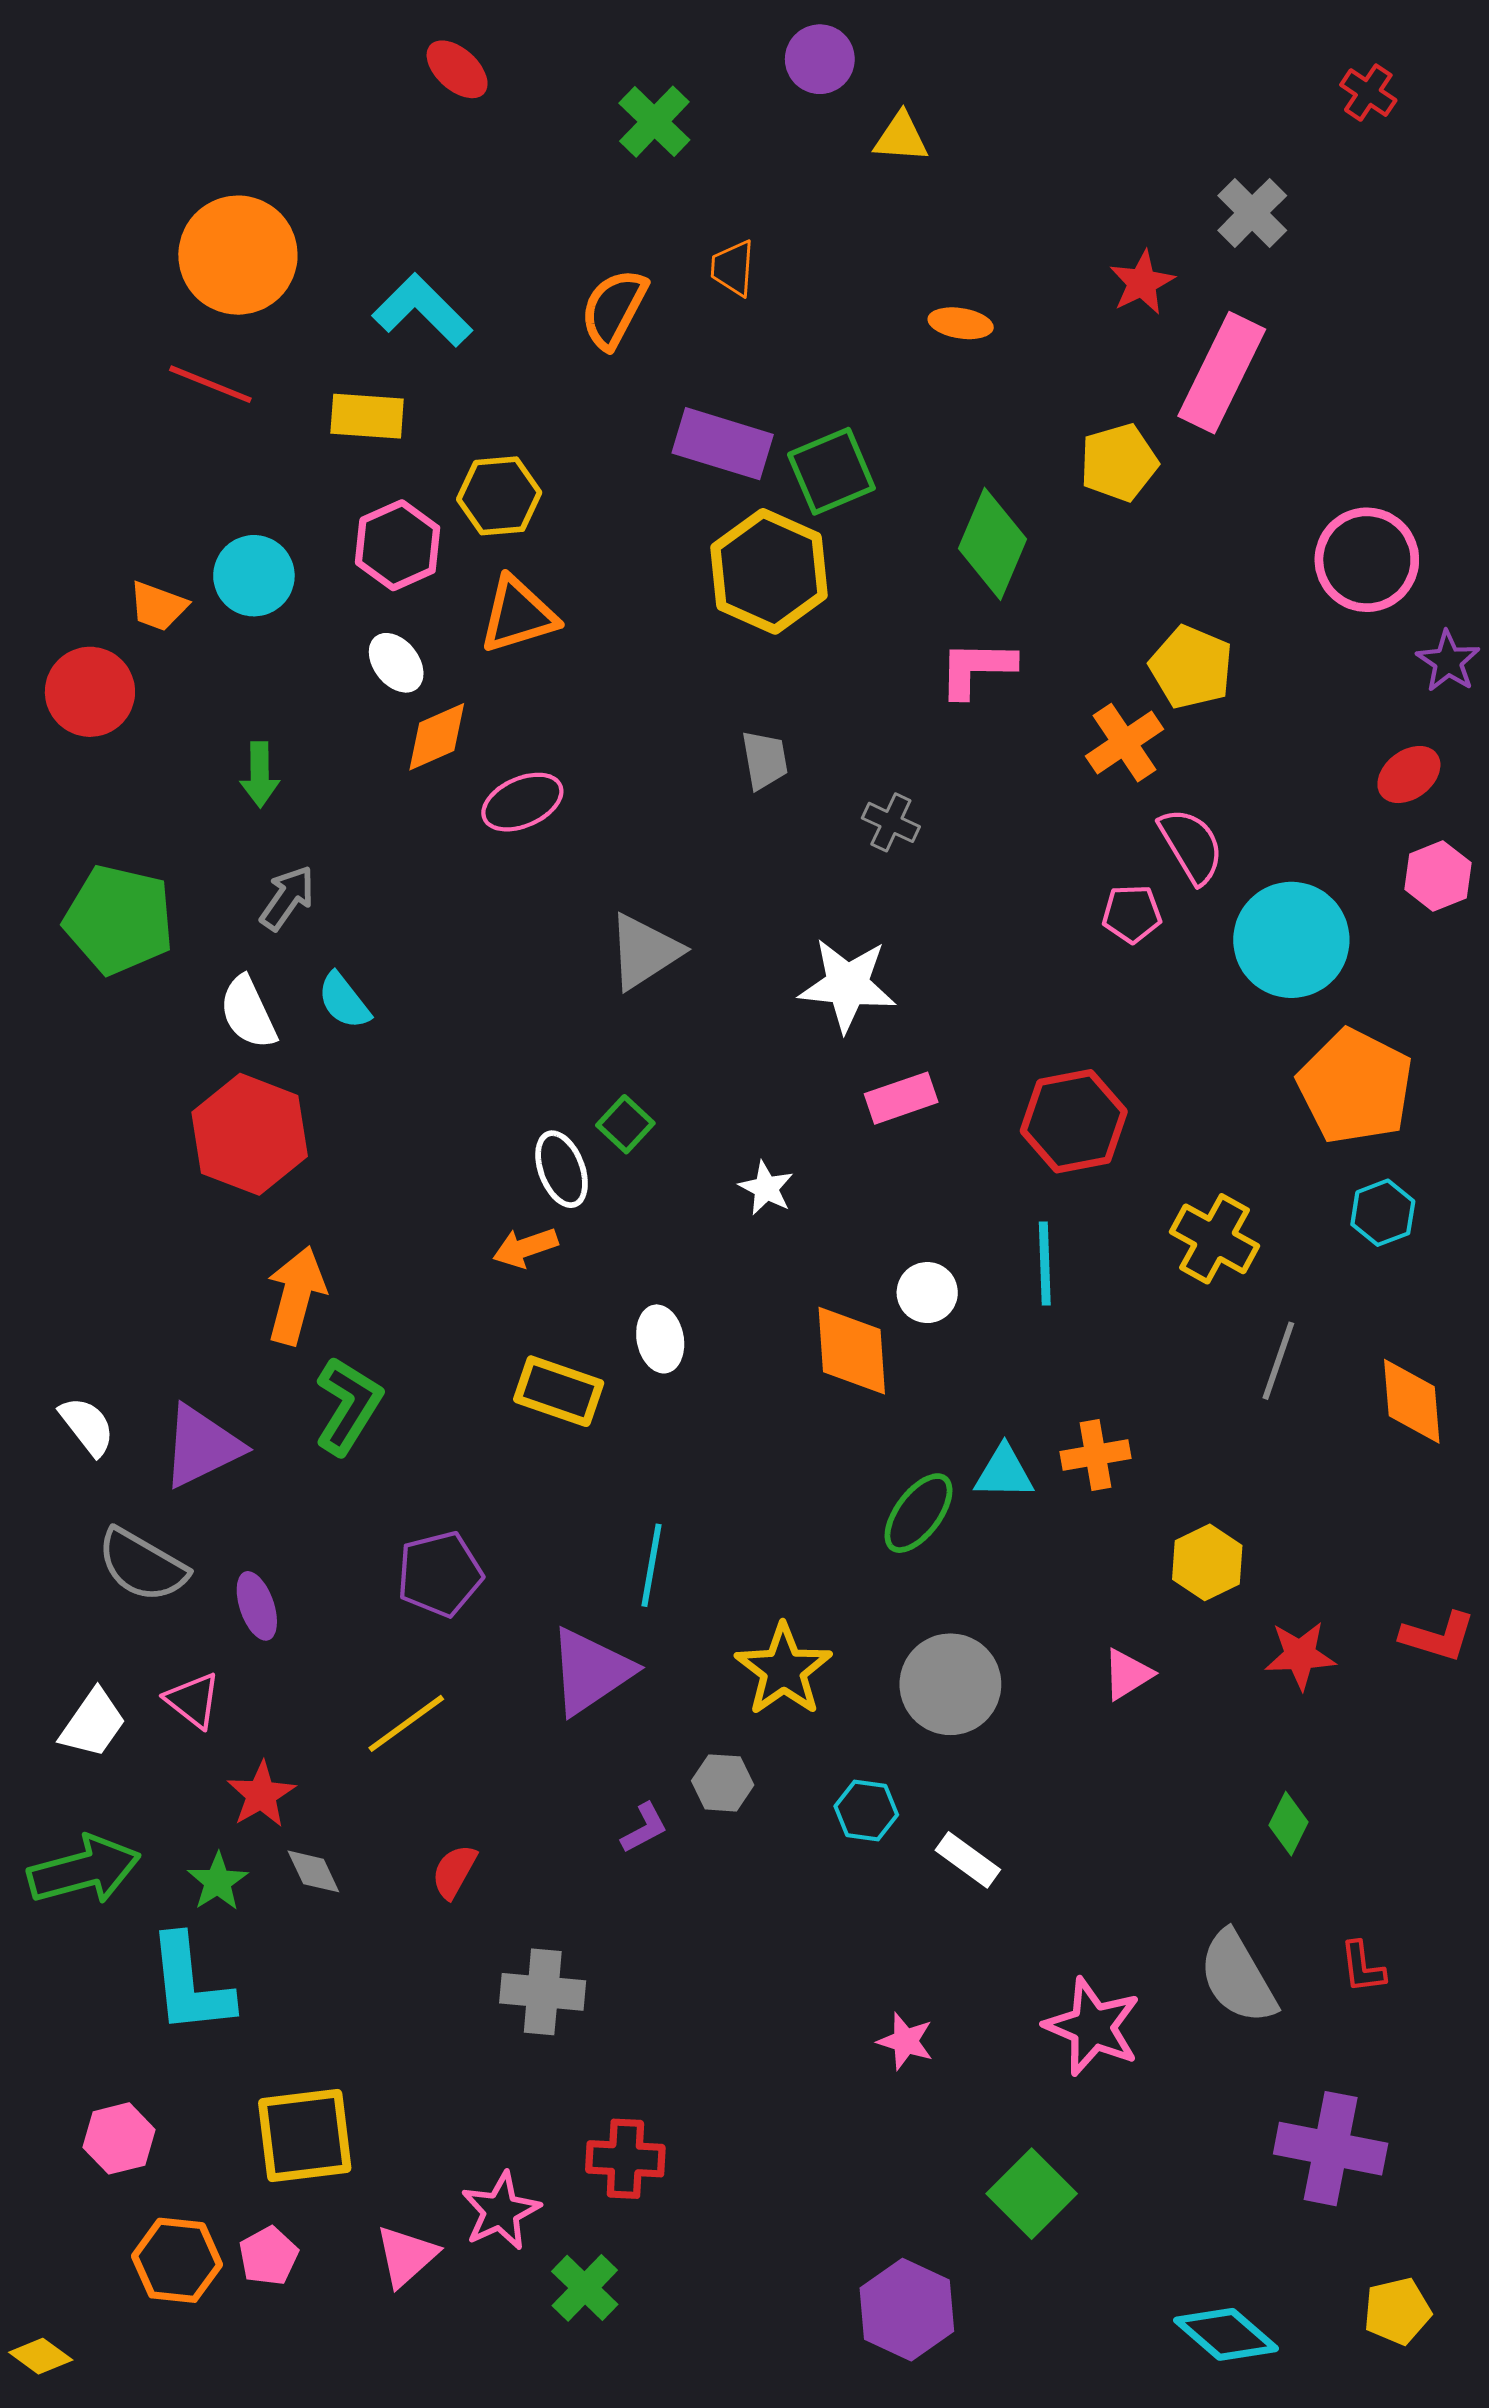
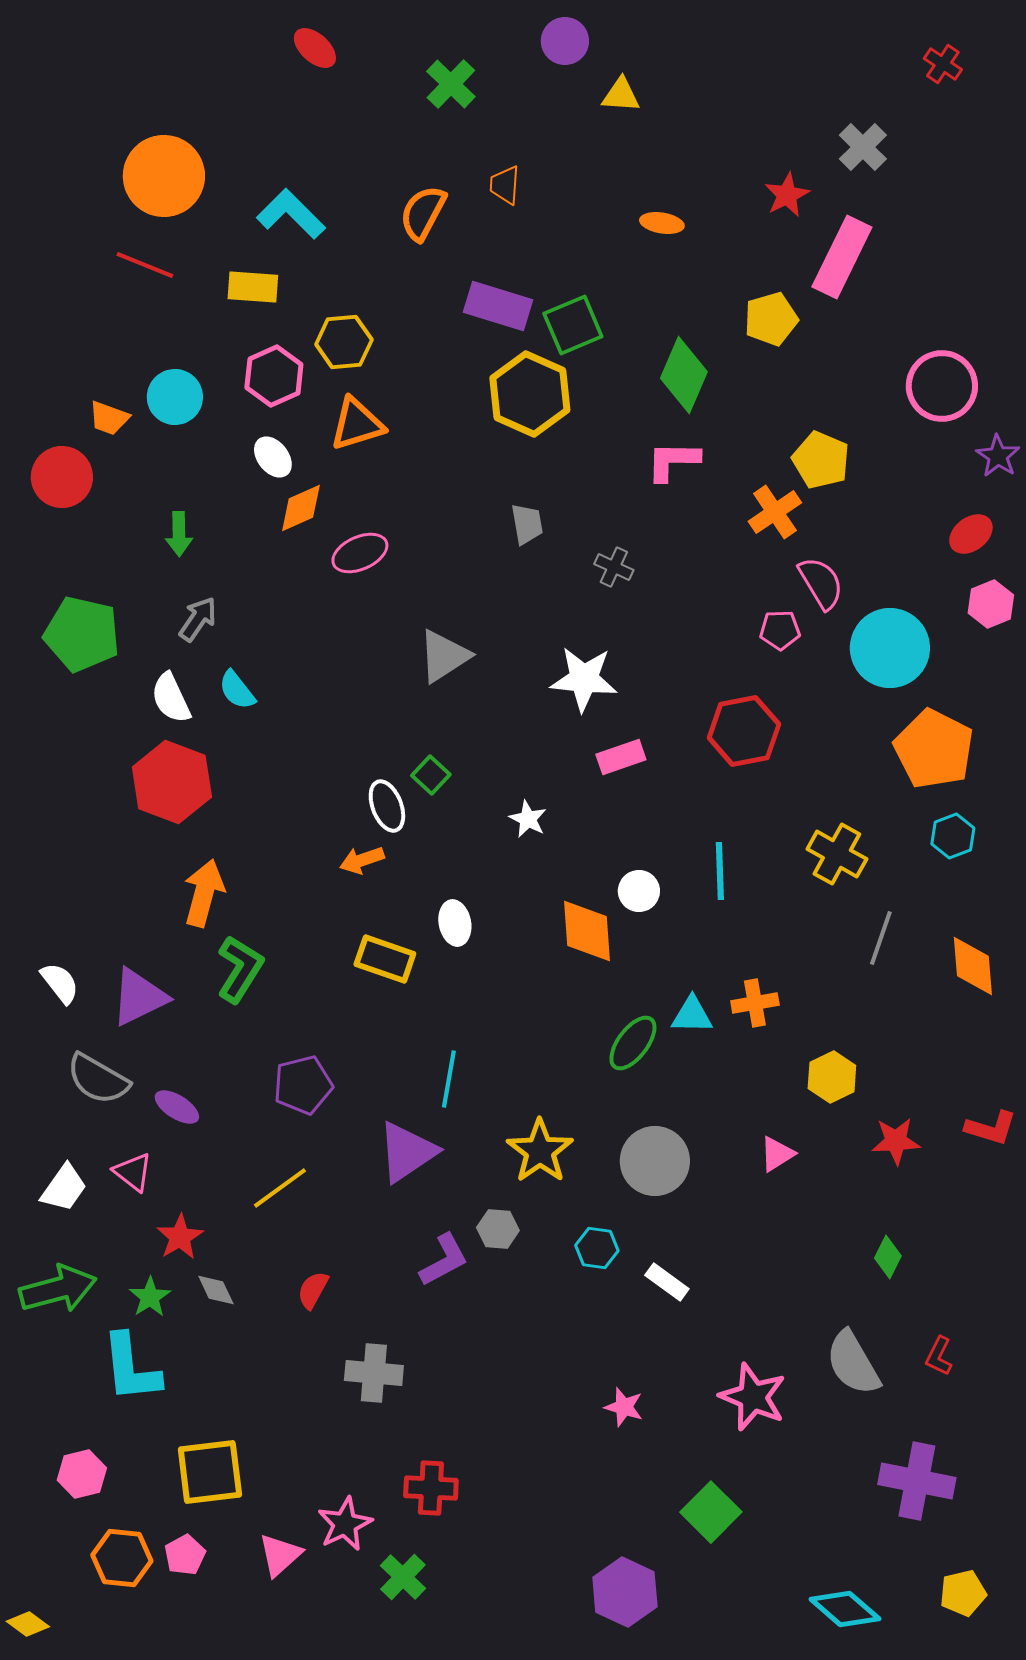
red hexagon: (1074, 1121) -> (744, 731), moved
purple ellipse: (257, 1606) -> (177, 1107), turned -39
purple L-shape: (644, 1828) -> (444, 1260), size x1.5
red L-shape: (1362, 1967) -> (939, 1356), turned 33

